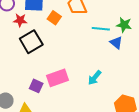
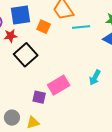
cyan line: (101, 29) -> (81, 27), moved

